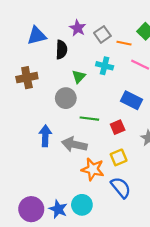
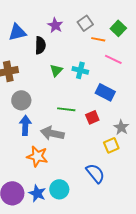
gray square: (102, 34) -> (85, 23), moved
cyan cross: (105, 66) -> (80, 70), moved
gray circle: (66, 98) -> (21, 100), moved
yellow square: (119, 157) -> (111, 145), moved
orange star: (93, 169) -> (37, 156), moved

